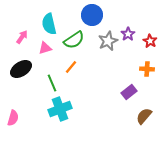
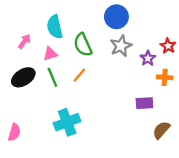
blue circle: (92, 15) -> (116, 17), moved
purple star: (128, 34) -> (148, 58), moved
green semicircle: (74, 40) -> (83, 45), turned 100
green line: (52, 83) -> (52, 77), moved
purple rectangle: (129, 92) -> (144, 103), turned 35

